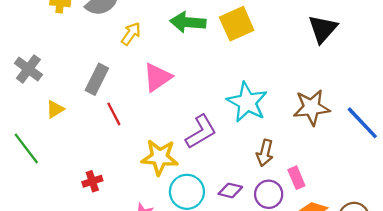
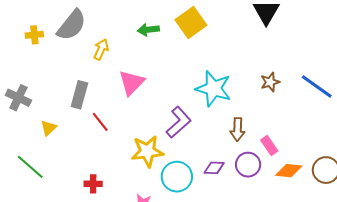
green arrow: (188, 22) -> (148, 30), size x0.7
brown star: (311, 107) -> (270, 82), size x0.6
red cross: (92, 181) -> (93, 184), turned 30

